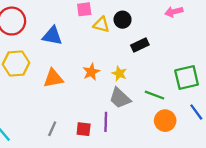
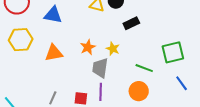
gray trapezoid: (120, 98) -> (100, 68), moved, turned 55
orange circle: (165, 121) -> (139, 91), moved

